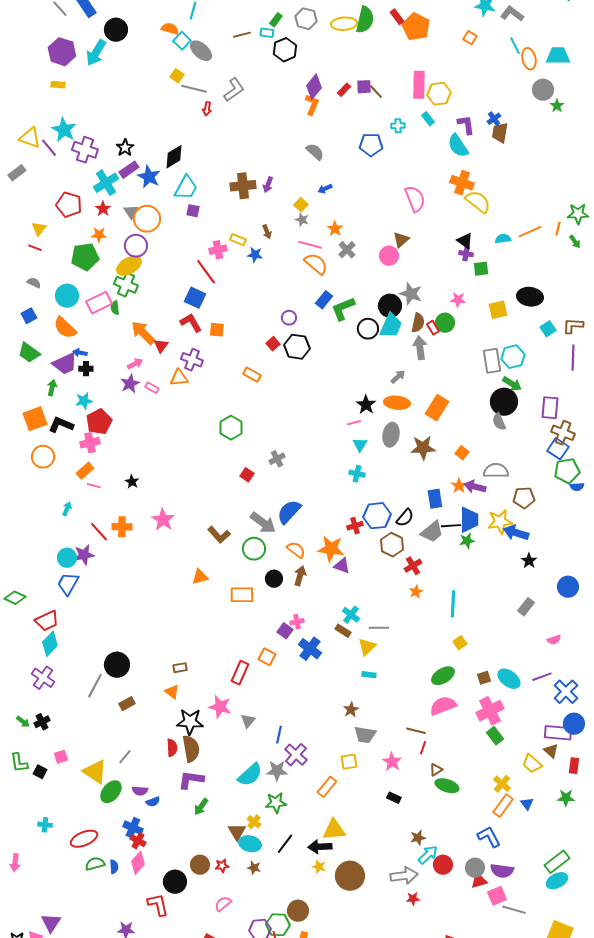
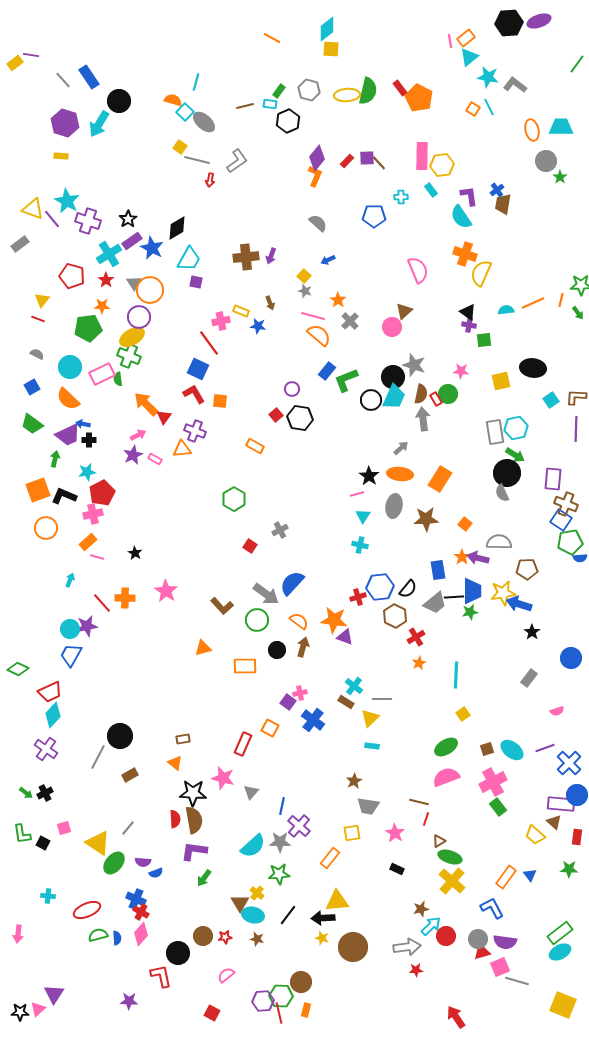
cyan line: (515, 46) -> (489, 107), moved
yellow semicircle: (478, 202) -> (481, 273), turned -104
yellow cross: (502, 784) -> (452, 881), moved, size x1.5

